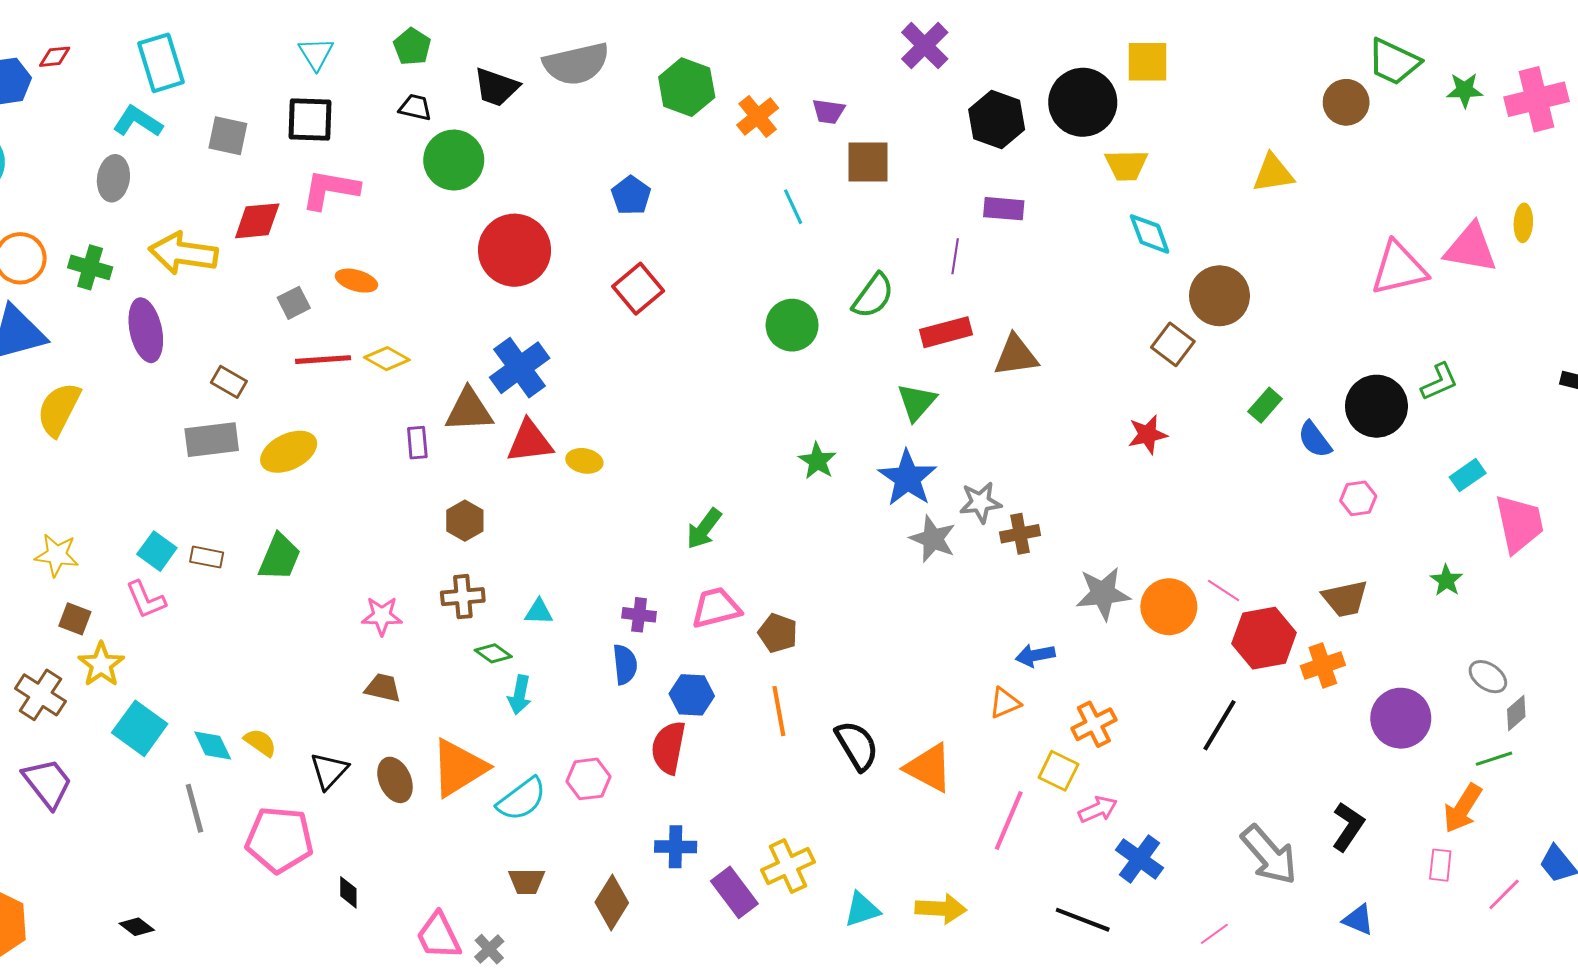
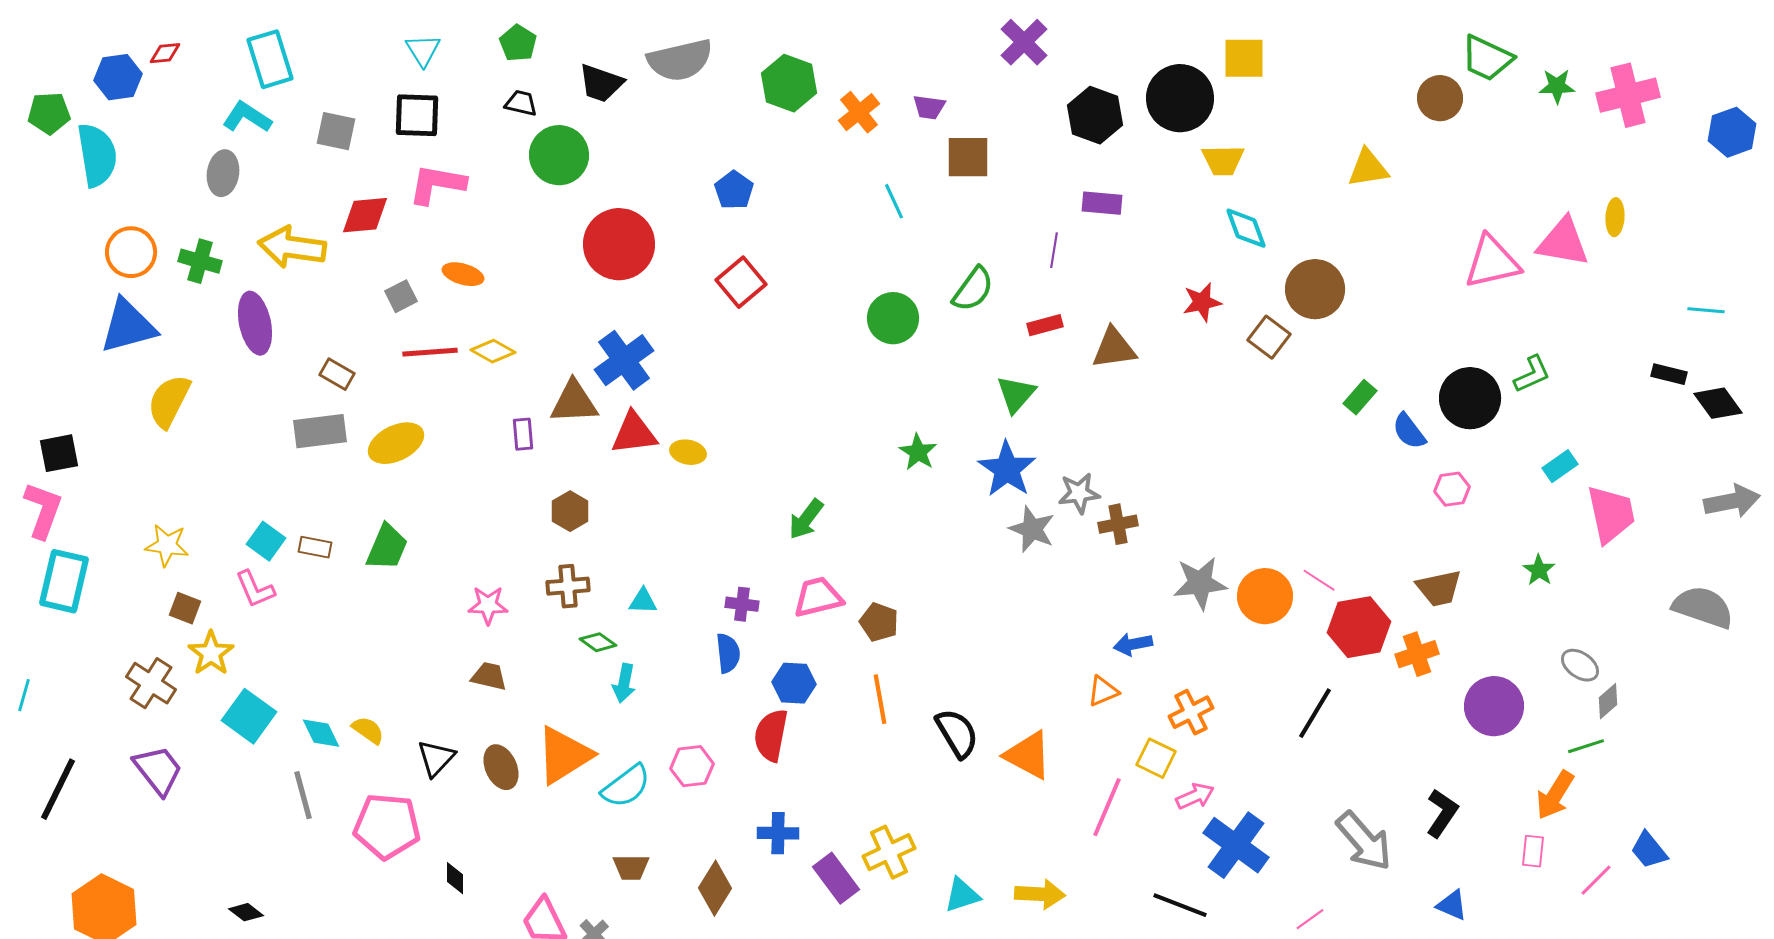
red rectangle: (946, 332) -> (1045, 325), size x0.7
red star: (1148, 435) -> (1202, 302), moved
blue cross: (1139, 859) -> (1236, 845), size x1.4

